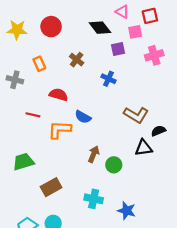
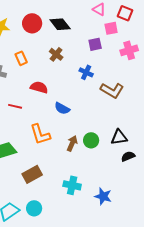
red square: (150, 16) -> (125, 13), turned 35
black diamond: (100, 28) -> (60, 24), moved
brown L-shape: (136, 115) -> (112, 90), moved
orange L-shape: (60, 130) -> (40, 134), moved, turned -110
black semicircle: (158, 131) -> (128, 156), moved
green circle: (114, 165) -> (91, 140), moved

